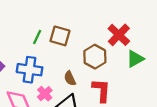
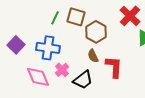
brown hexagon: (95, 57) -> (96, 32), moved
brown semicircle: (70, 78) -> (93, 56), moved

